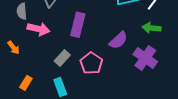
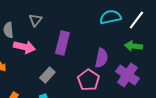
purple semicircle: (118, 40) -> (101, 58), turned -36
pink pentagon: (91, 63) -> (88, 80), moved

